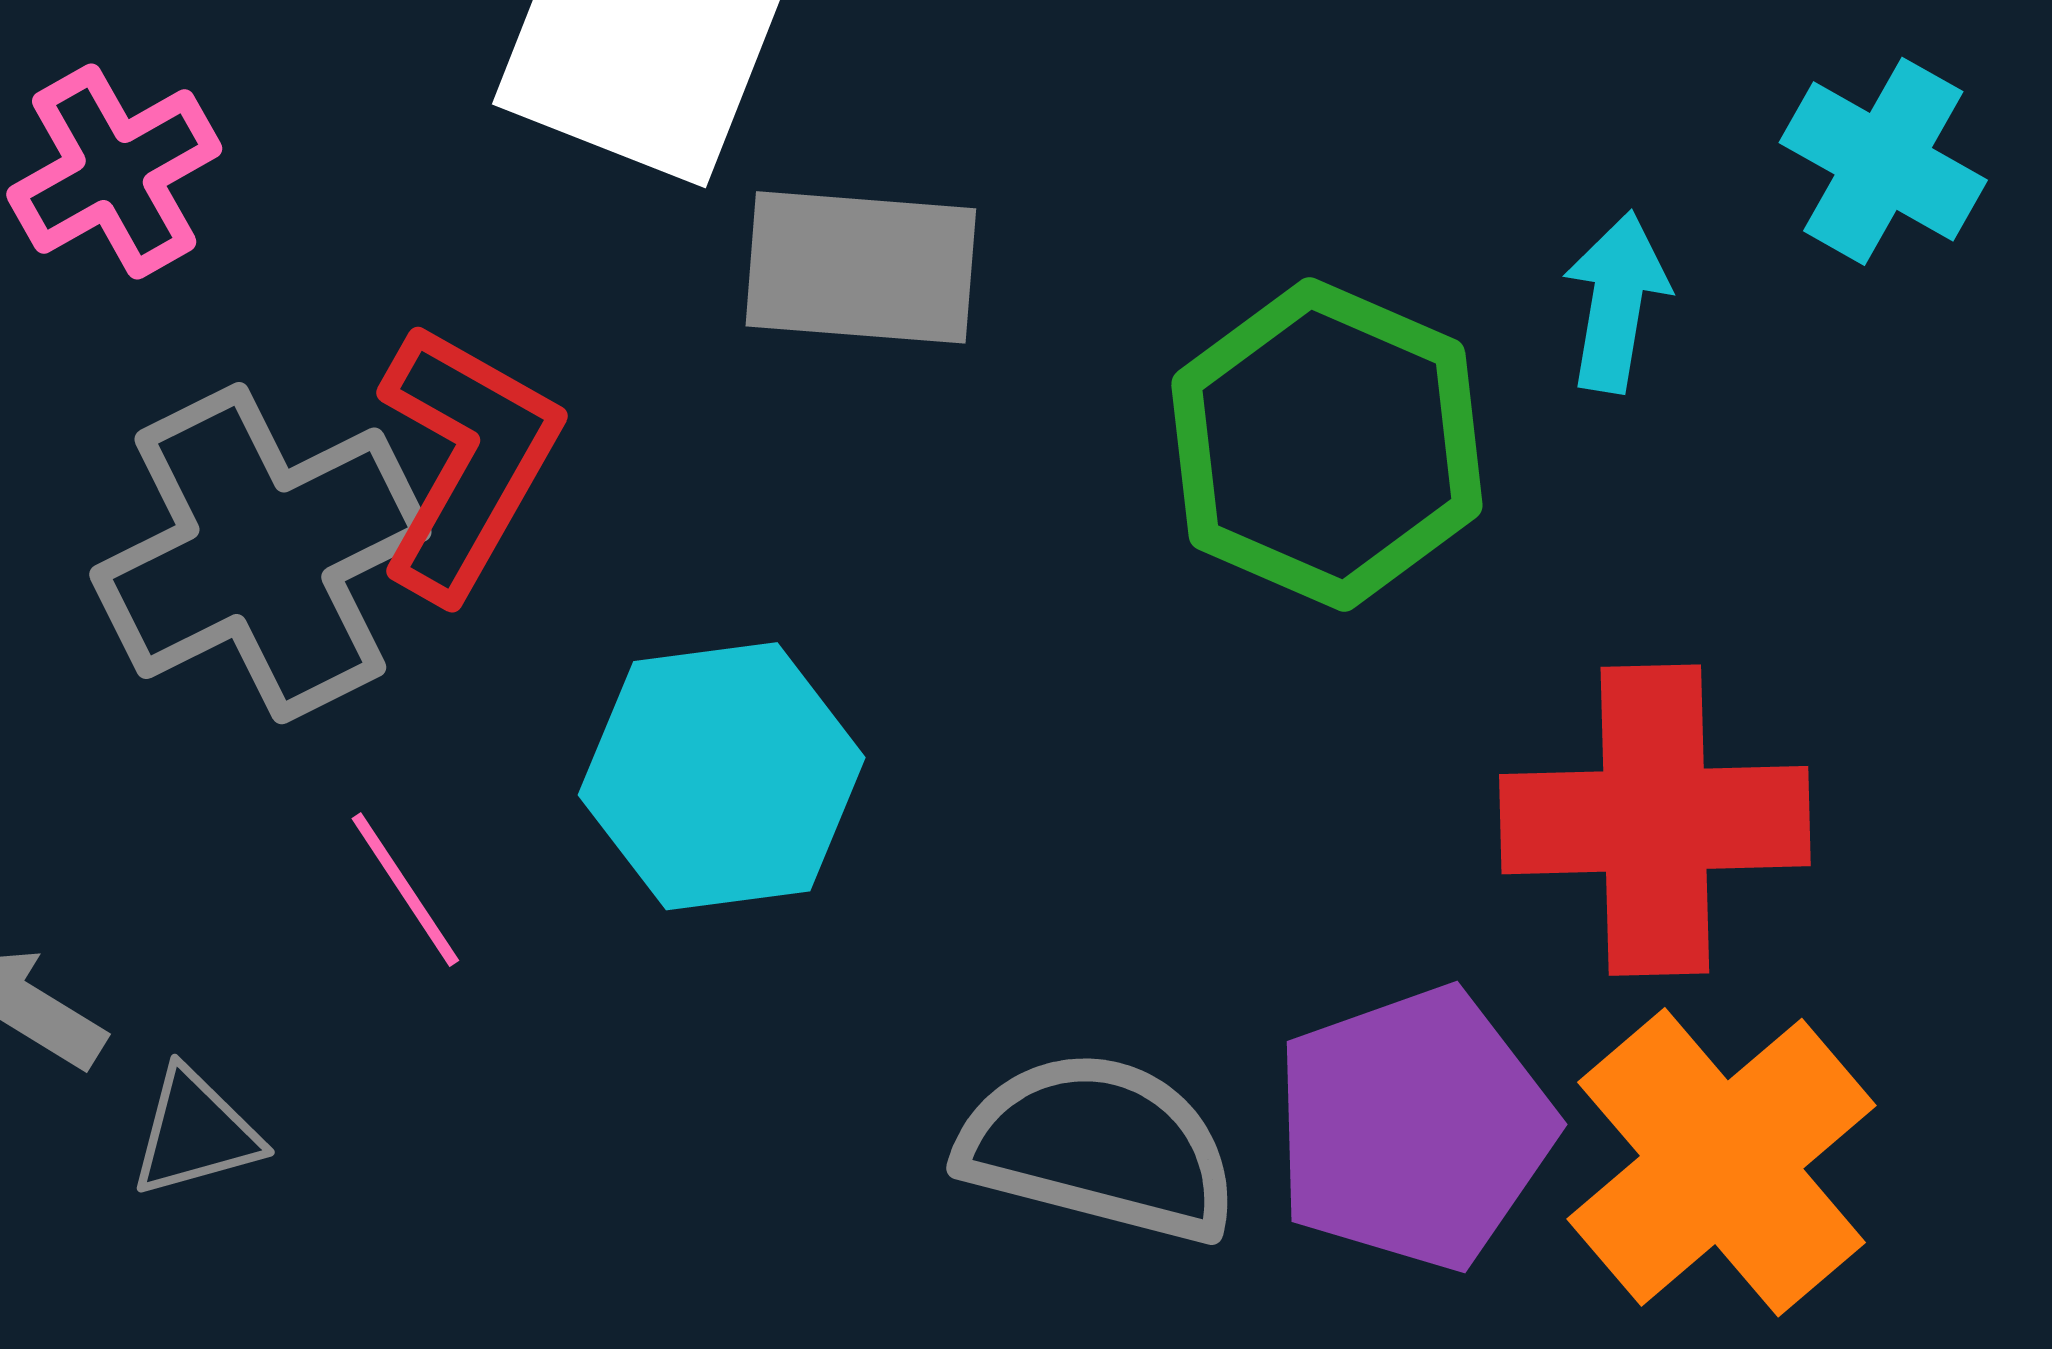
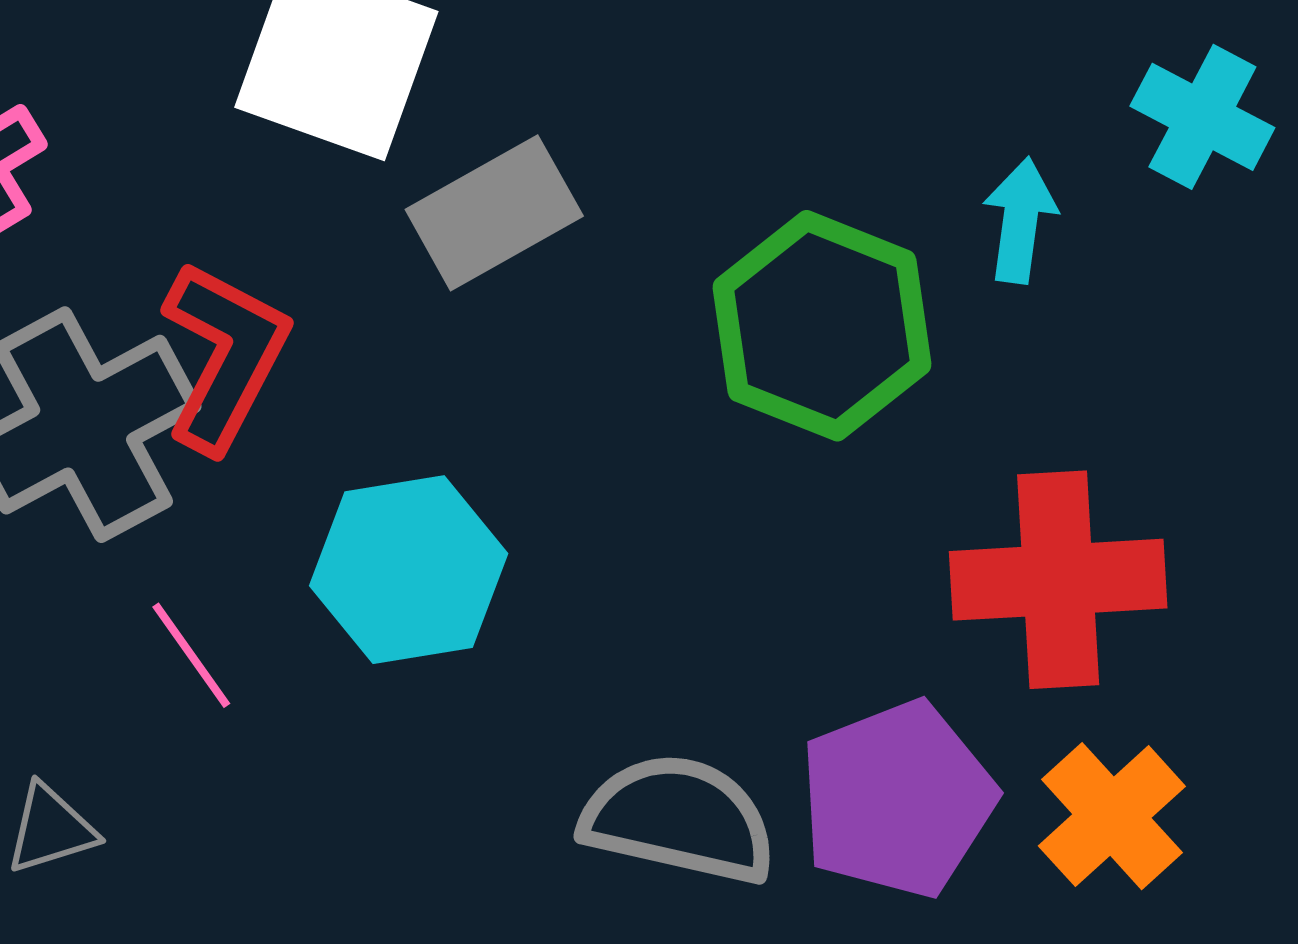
gray rectangle: (861, 267) -> (494, 213), turned -32
orange cross: (1722, 1162) -> (1112, 816), size x0.7

